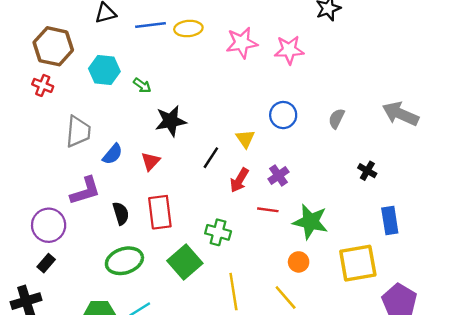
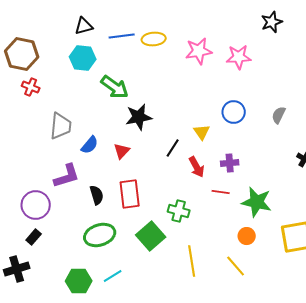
brown hexagon: (53, 46) -> (22, 54), moved
cyan hexagon: (104, 70) -> (83, 58), moved
green arrow: (142, 85) -> (115, 87), size x1.8
purple cross: (278, 175) -> (230, 163), turned 30
red arrow: (239, 180) -> (197, 167), turned -60

